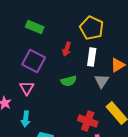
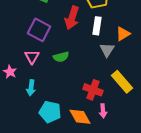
red arrow: (67, 49) -> (72, 18), size x1.6
green semicircle: (69, 81) -> (61, 57), moved

